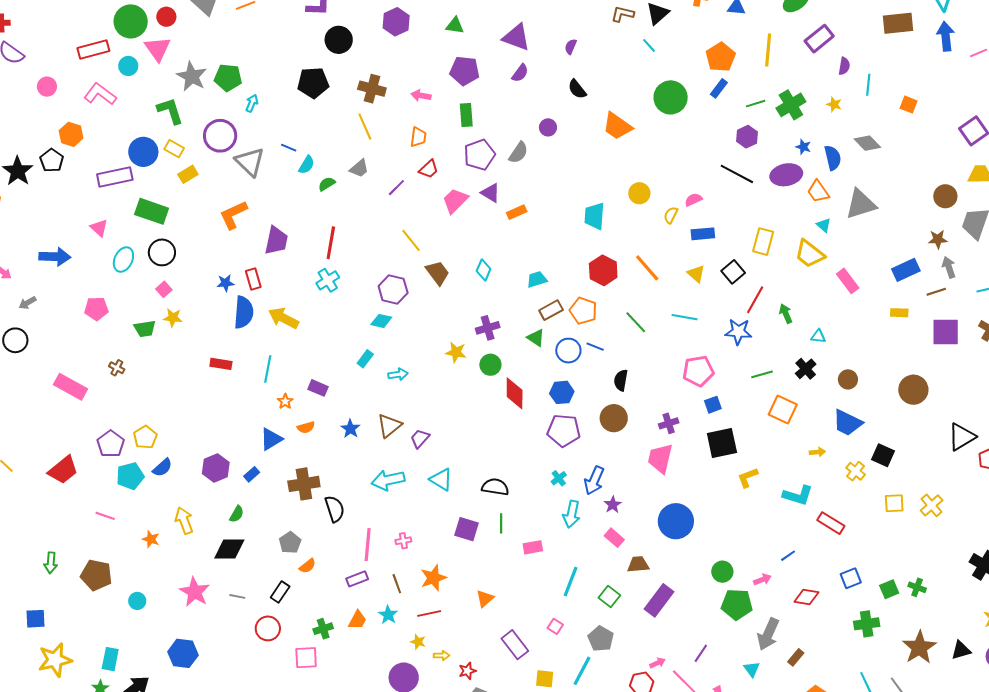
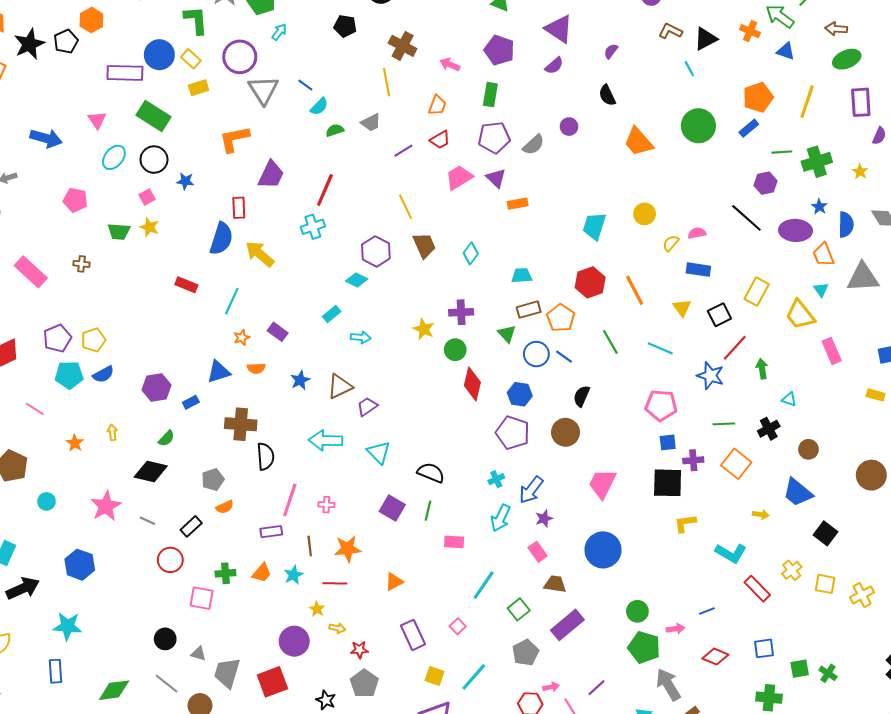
purple rectangle: (819, 39) -> (861, 102), turned -68
black pentagon: (313, 83) -> (345, 26), size x0.7
blue star: (225, 283) -> (185, 181), moved
brown cross: (117, 368) -> (81, 264), turned -35
purple cross: (669, 423) -> (693, 460), moved
yellow cross: (856, 471) -> (792, 570), moved
yellow arrow: (184, 521) -> (112, 432), size x0.6
gray arrow: (768, 634) -> (668, 685), turned 112
gray pentagon: (601, 639) -> (526, 653), moved

